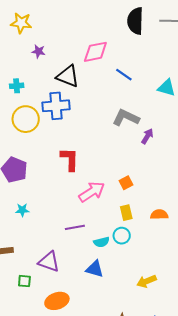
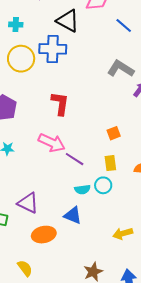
pink arrow: (92, 192) -> (52, 143), moved, turned 52
purple line: (75, 227) -> (75, 159), moved, turned 36
orange ellipse: (57, 301) -> (44, 235), moved

